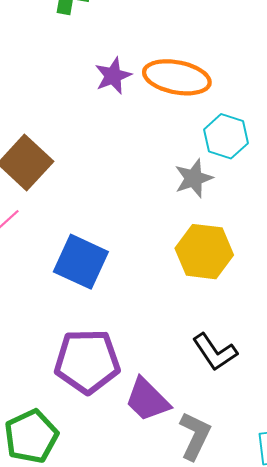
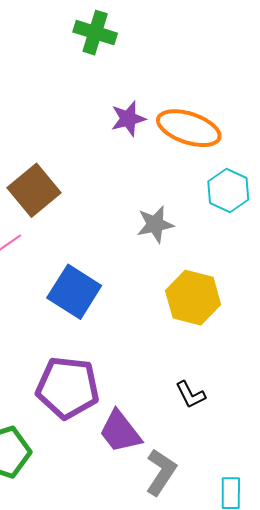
gray star: (194, 178) -> (155, 224), moved
black L-shape: (215, 352) -> (190, 395), size x0.7

